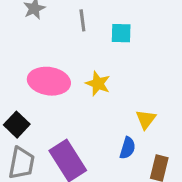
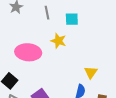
yellow star: (98, 84) -> (58, 41), moved

